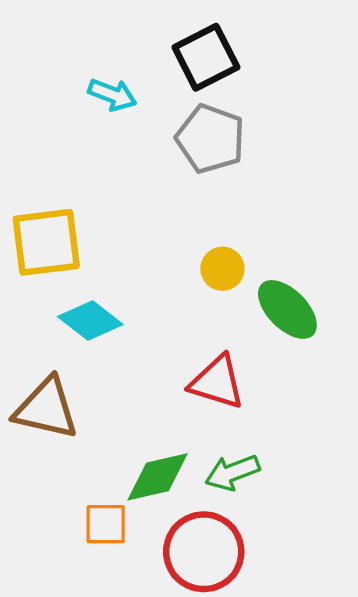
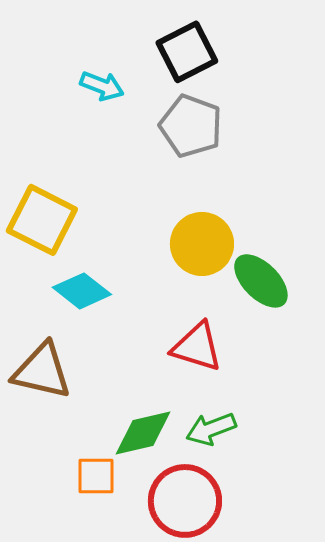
yellow square: (46, 242) -> (42, 220), turned 34
yellow circle: (222, 269) -> (202, 244), size x1.6

